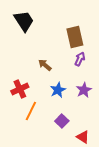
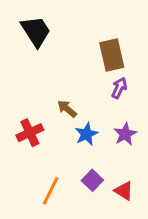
brown arrow: (45, 65) -> (67, 109), moved
orange line: (31, 111) -> (51, 191), moved
red triangle: (83, 137) -> (124, 191), moved

